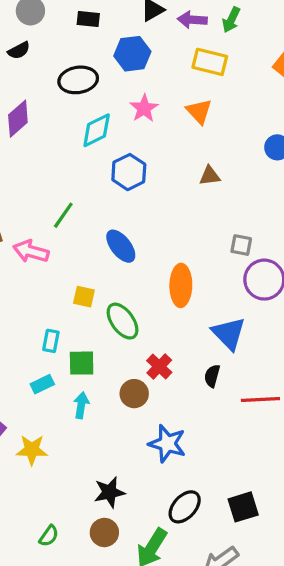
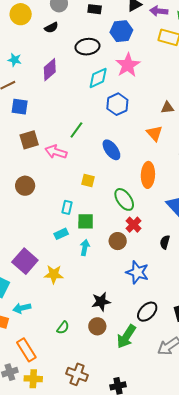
pink star: (144, 108) -> (128, 65), size x1.4
orange triangle: (199, 111) -> (154, 133), moved
green ellipse: (123, 321) -> (124, 199), moved
black semicircle: (212, 376) -> (165, 242), moved

